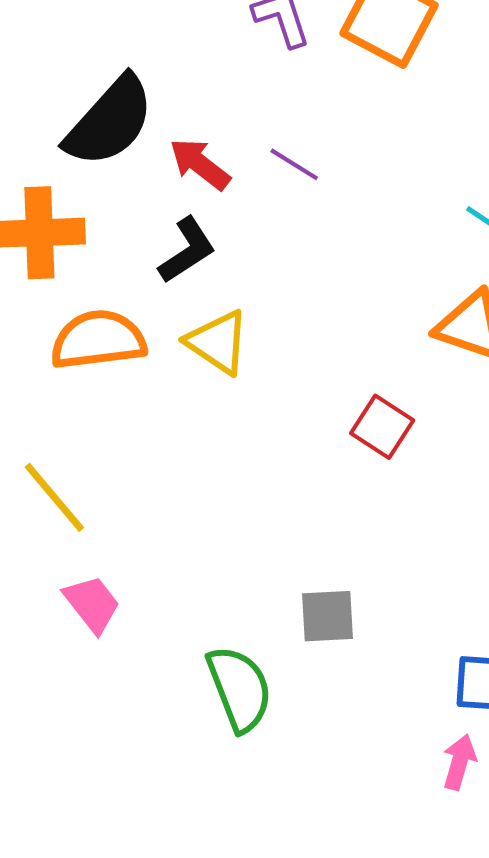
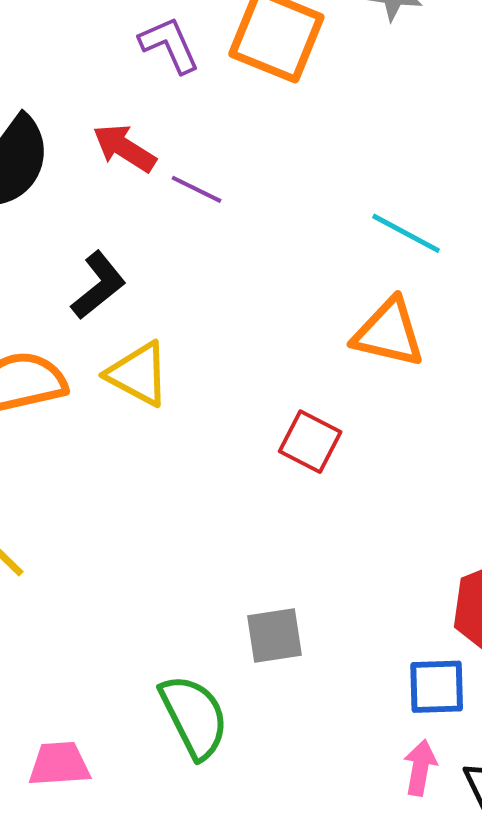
red arrow: (200, 164) -> (124, 148), moved
pink trapezoid: (92, 604) -> (59, 764), moved, turned -50

